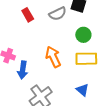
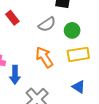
gray semicircle: (58, 14) -> (47, 24), moved

